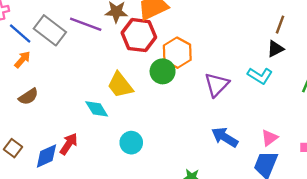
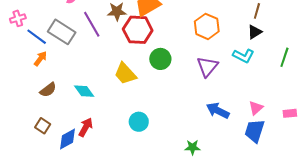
purple line: (86, 24) -> (92, 24), turned 44
orange hexagon: (177, 53) -> (207, 26), moved
cyan diamond: (97, 109) -> (84, 91), moved
brown square: (13, 148) -> (43, 126), moved

